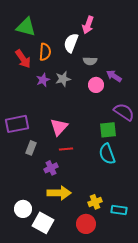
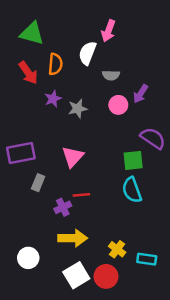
purple arrow: (114, 76) -> (141, 94), turned -91
gray star: (63, 79) -> (78, 109), moved
red line: (66, 149) -> (81, 195), moved
yellow cross: (95, 202) -> (117, 249), turned -32
white square: (43, 223) -> (76, 275), moved, turned 30

